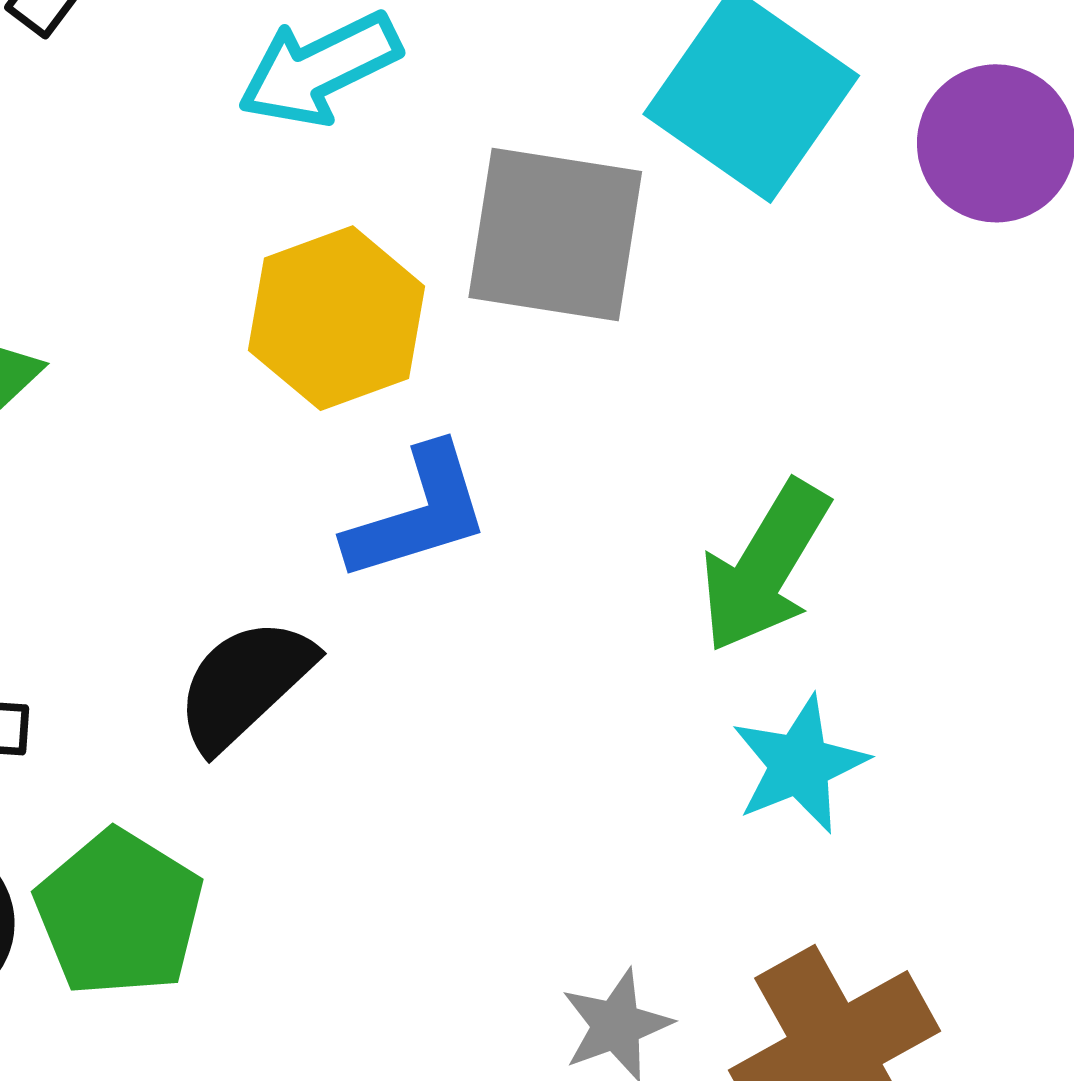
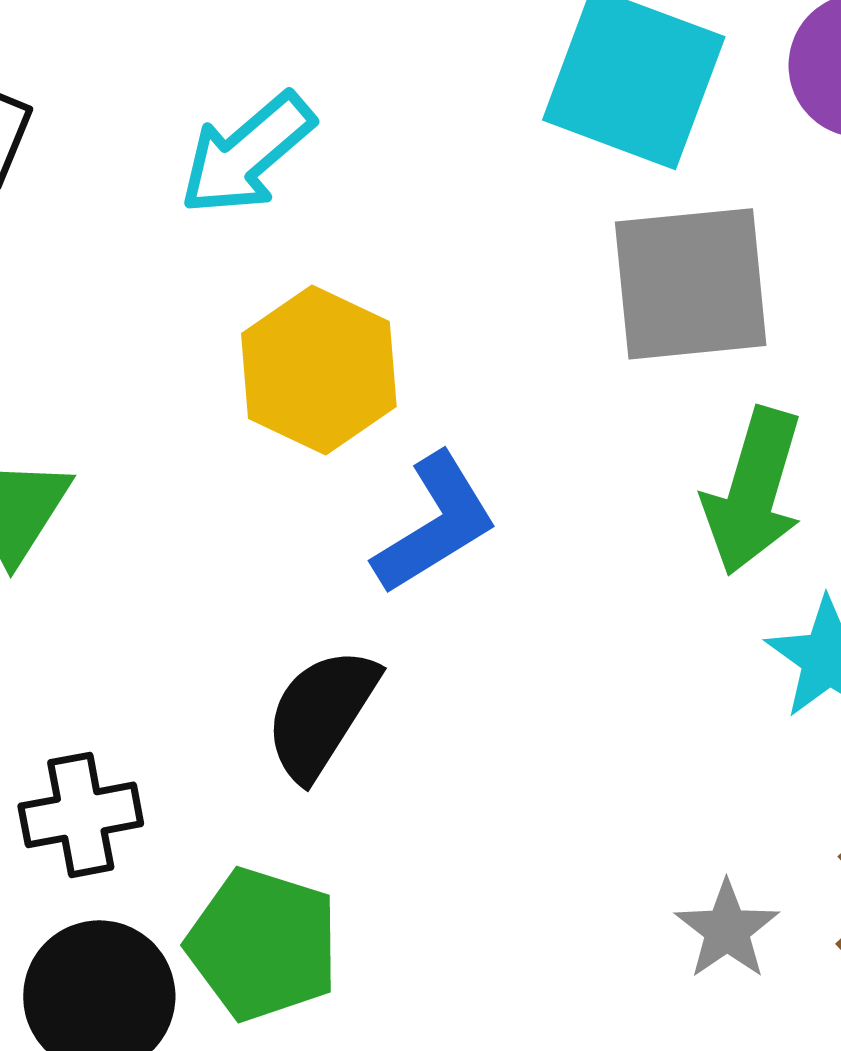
gray square: (555, 234) -> (691, 284), moved

